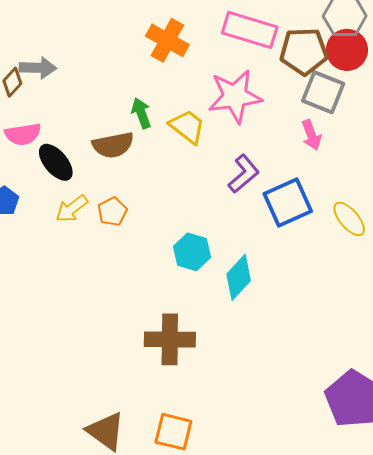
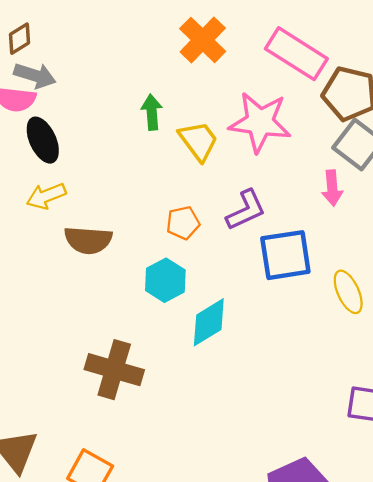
gray arrow: (38, 68) -> (35, 75), moved
brown semicircle: (113, 145) -> (88, 240), moved
orange pentagon: (112, 212) -> (183, 223), moved

